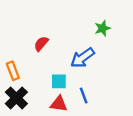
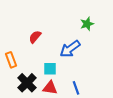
blue line: (84, 96) -> (76, 88), moved
black cross: (16, 98) -> (27, 83), moved

